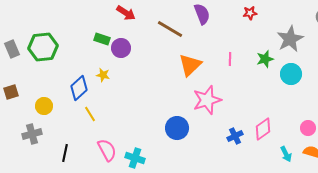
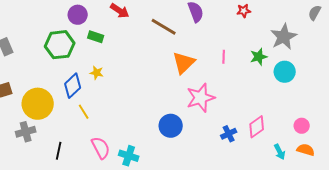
green hexagon: (43, 47) -> (60, 45), moved
purple circle: (121, 48) -> (78, 15), moved
yellow circle: (44, 106) -> (38, 104), size x1.8

